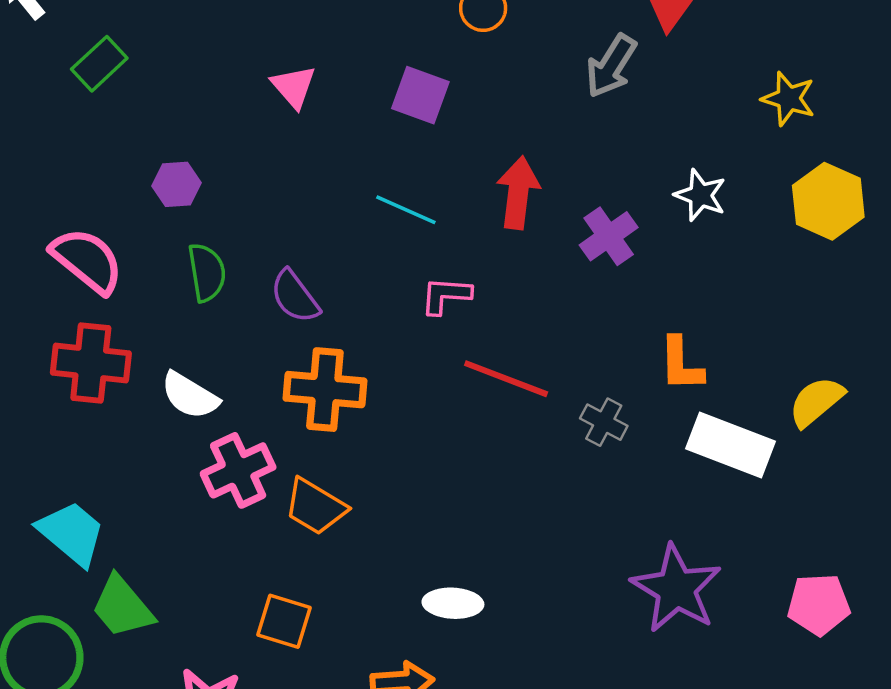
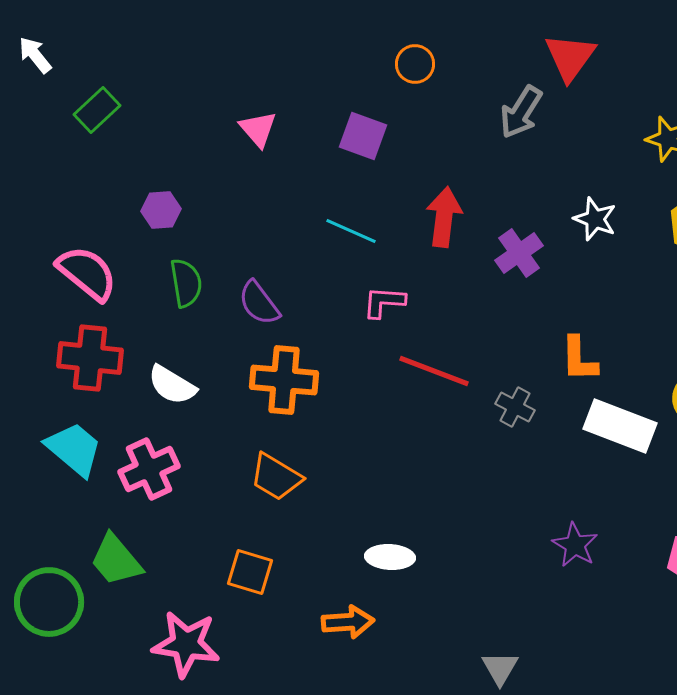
pink cross: (238, 470) -> (149, 469), moved
cyan trapezoid: (72, 533) -> (74, 449), moved
purple star: (676, 589) -> (575, 545), size x0.6

